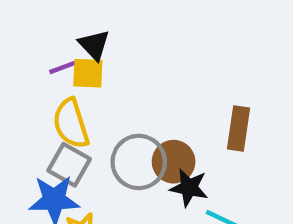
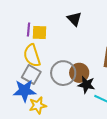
black triangle: (94, 45) -> (74, 19), moved
purple line: (64, 67) -> (29, 30), turned -64

